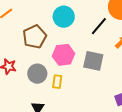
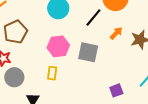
brown pentagon: (35, 37) -> (15, 32), moved
gray circle: (37, 74) -> (14, 77), moved

